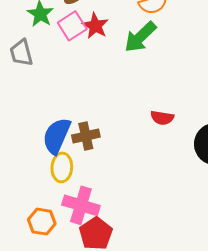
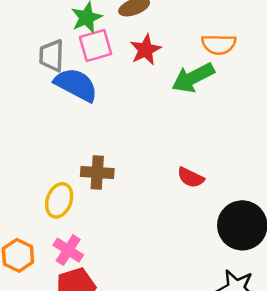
pink square: (72, 26) -> (95, 46), moved
blue semicircle: (57, 136) -> (76, 85), moved, turned 78
pink cross: (81, 205) -> (68, 250), size x0.7

